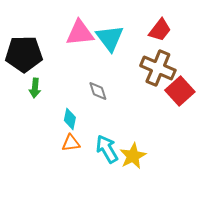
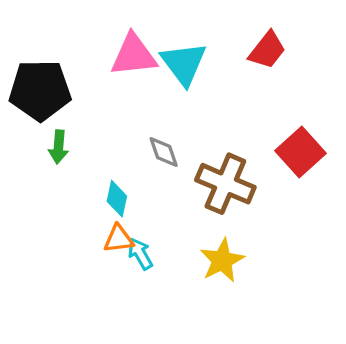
brown cross: (158, 68) -> (225, 184), moved
cyan arrow: (107, 149) -> (140, 254), moved, size x0.7

